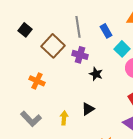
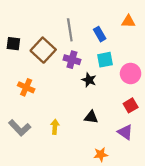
black square: (25, 30) -> (13, 44), moved, turned -32
cyan square: (122, 49) -> (105, 60), moved, turned 35
black triangle: (88, 109) -> (91, 117), moved, turned 40

